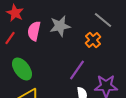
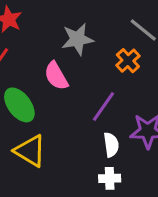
pink semicircle: (34, 31) -> (56, 76), moved, turned -42

